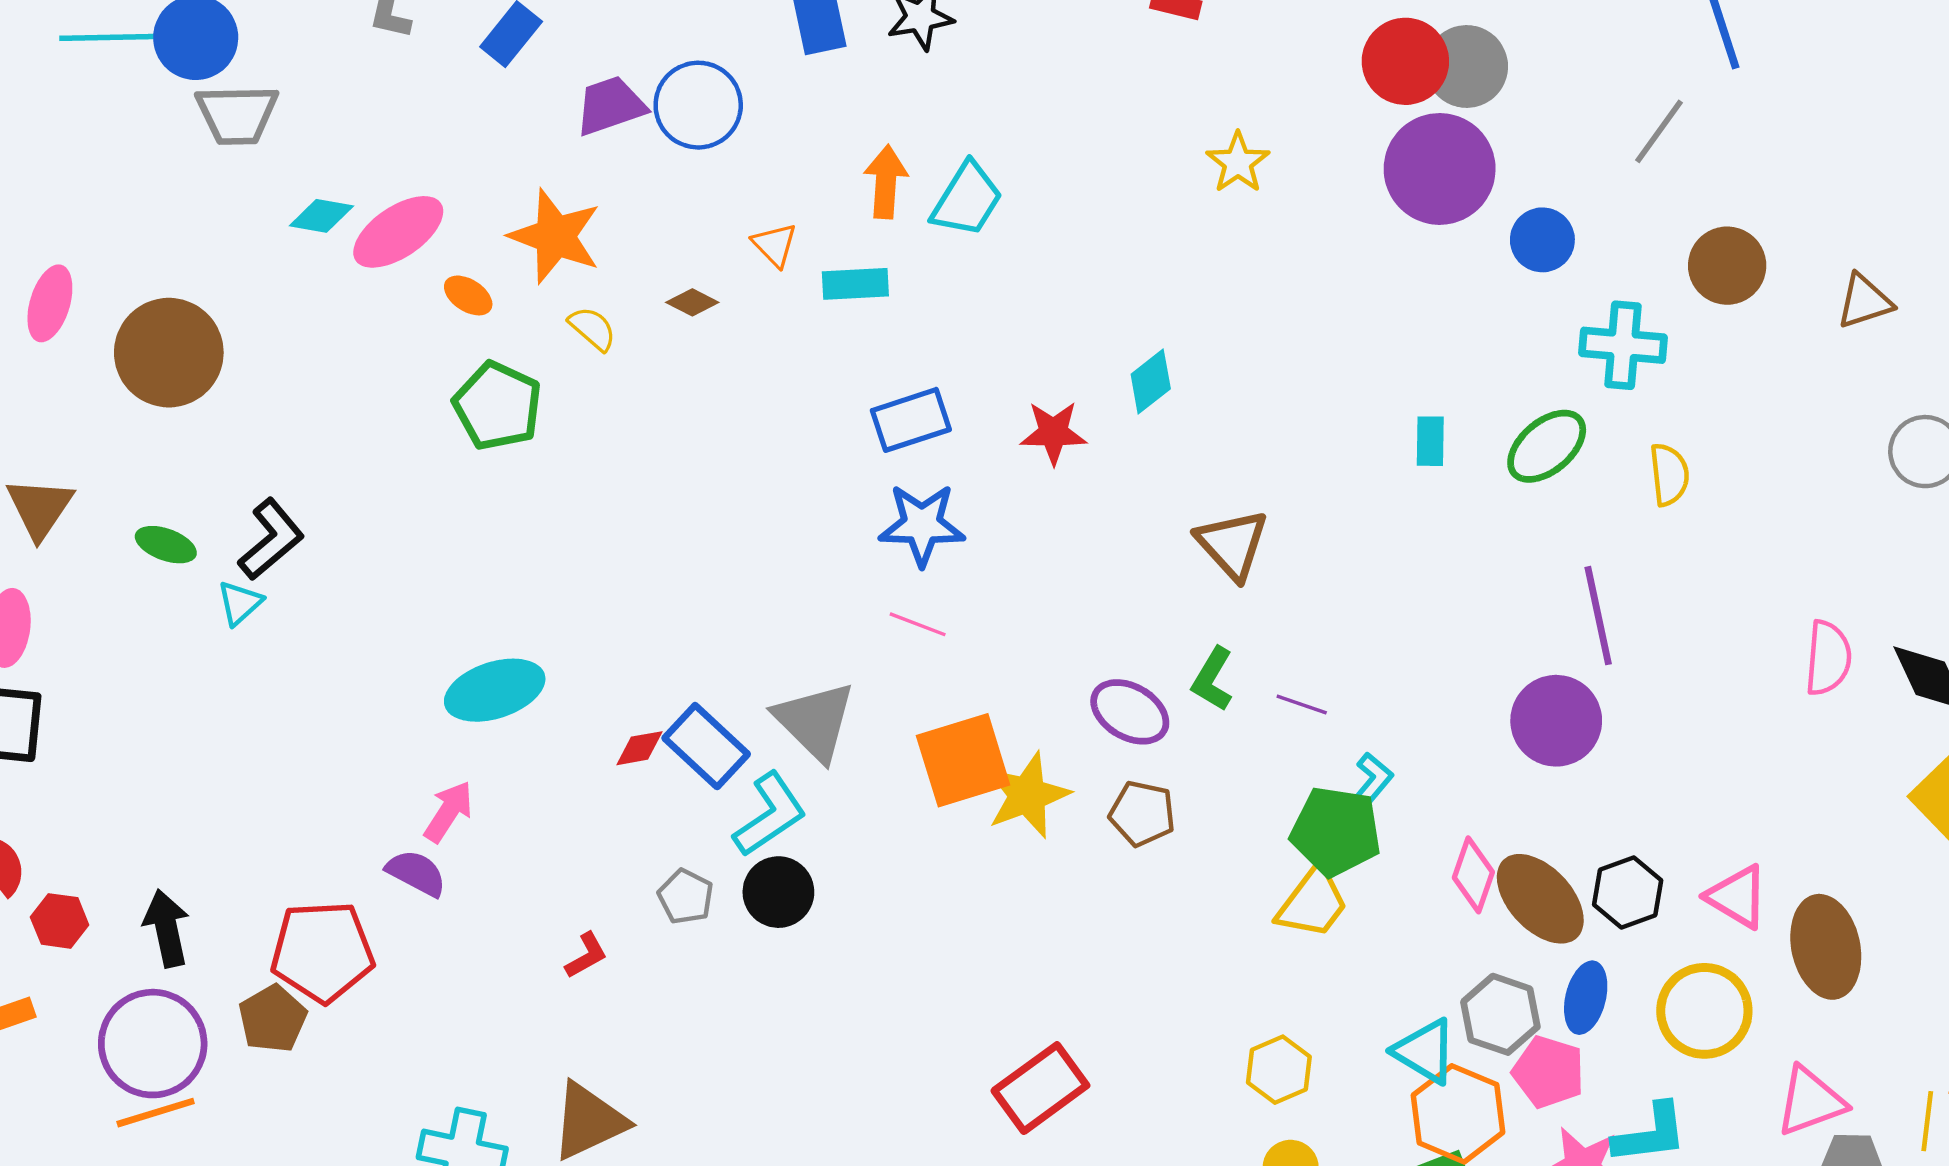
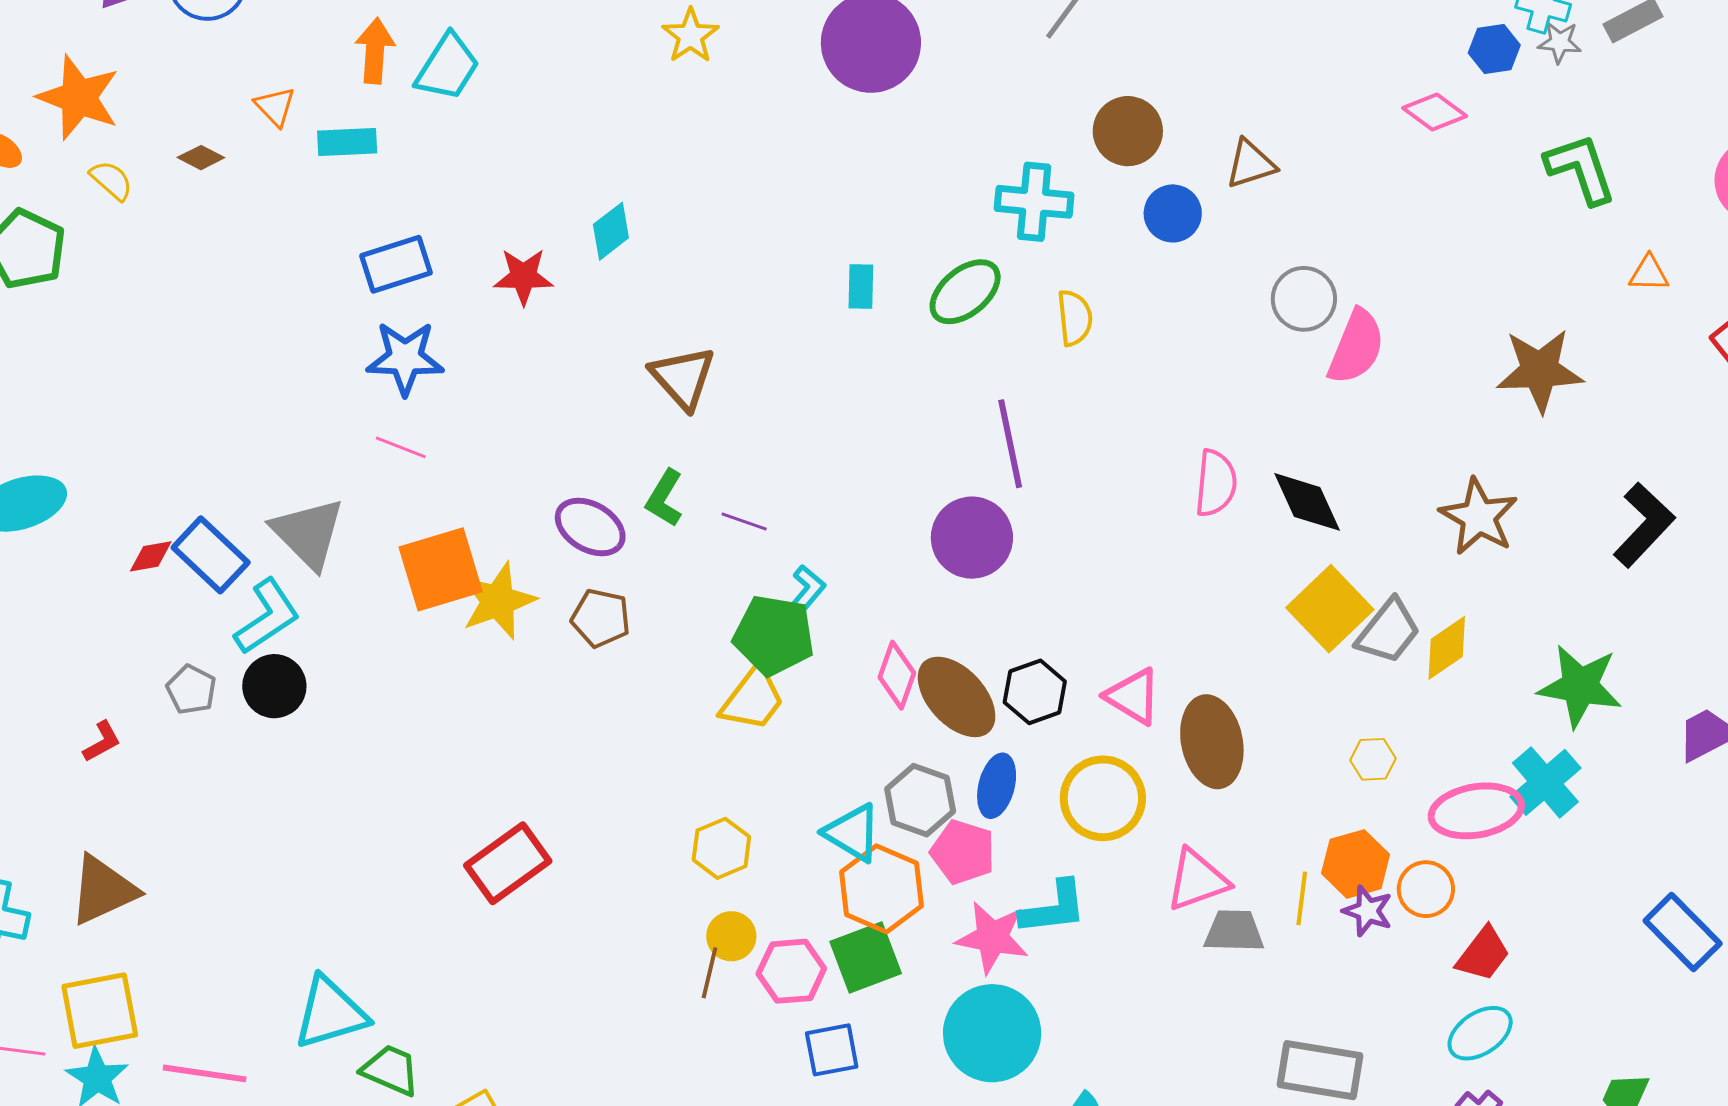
blue circle: (1542, 240) -> (1173, 213), moved

